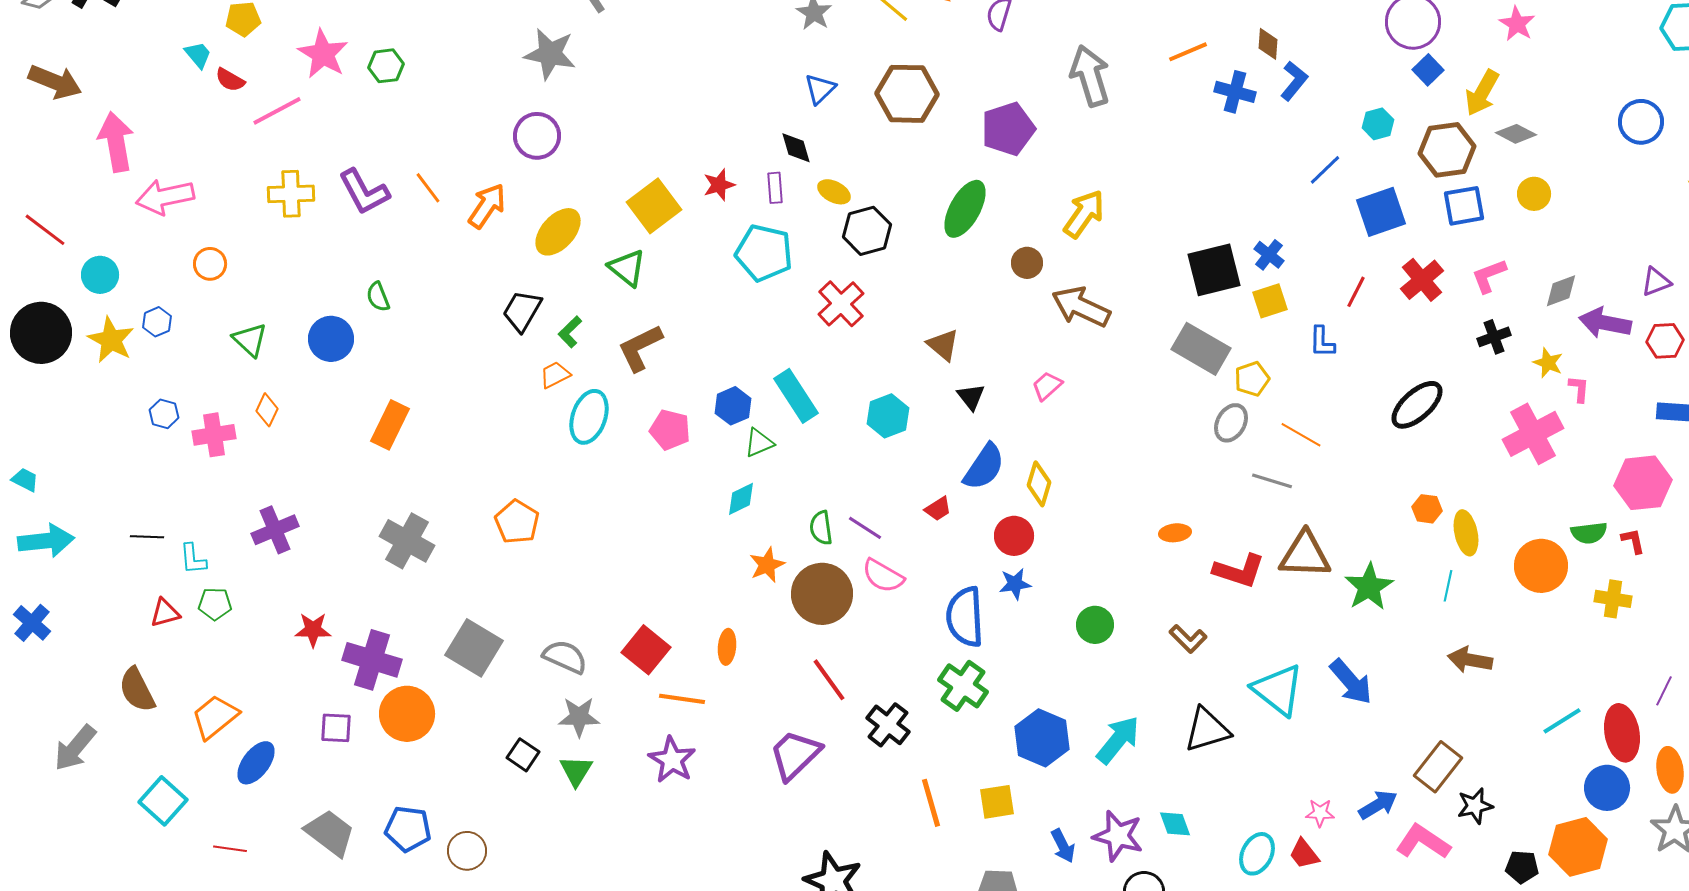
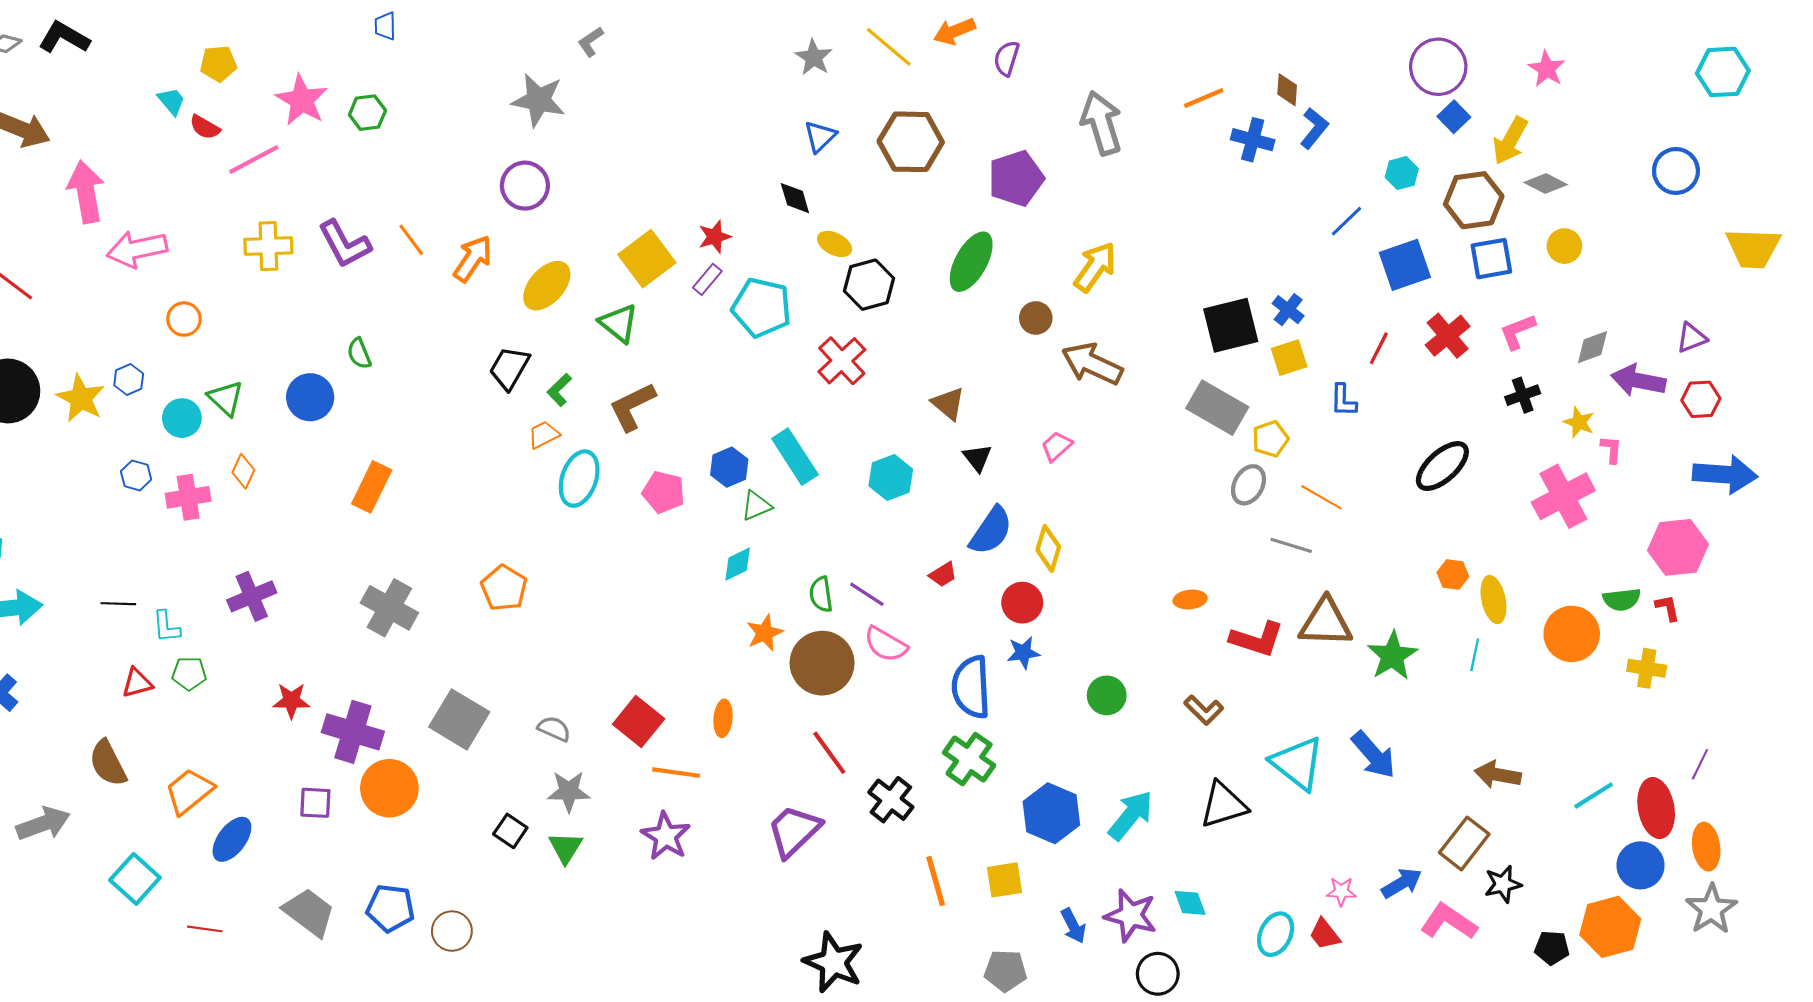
purple rectangle: (775, 188) -> (707, 279), moved, turned 44
cyan circle: (100, 275) -> (182, 418), moved
gray semicircle: (565, 657) -> (554, 729), size x0.7
brown arrow: (1470, 660) -> (1498, 775), moved
gray arrow: (75, 748) -> (43, 824), turned -150

